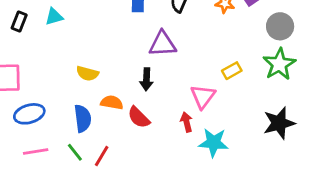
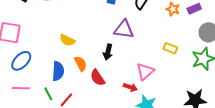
yellow rectangle: (232, 71) -> (170, 48), moved, turned 40
orange semicircle: (112, 102) -> (81, 64), turned 42
blue ellipse: (29, 114) -> (21, 61), turned -40
red arrow: (187, 122) -> (130, 87), turned 112

